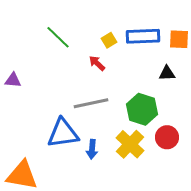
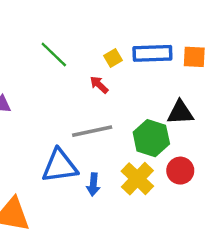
black triangle: (167, 73) -> (180, 113), moved, size x1.4

